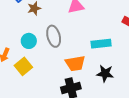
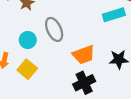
cyan rectangle: (101, 44) -> (114, 15), moved

